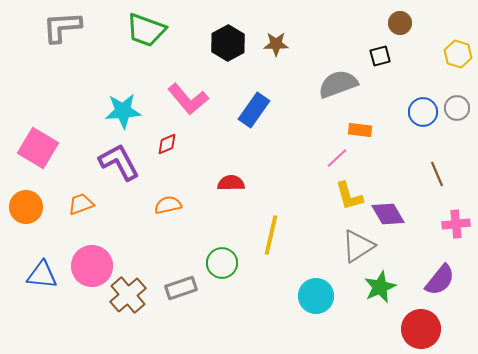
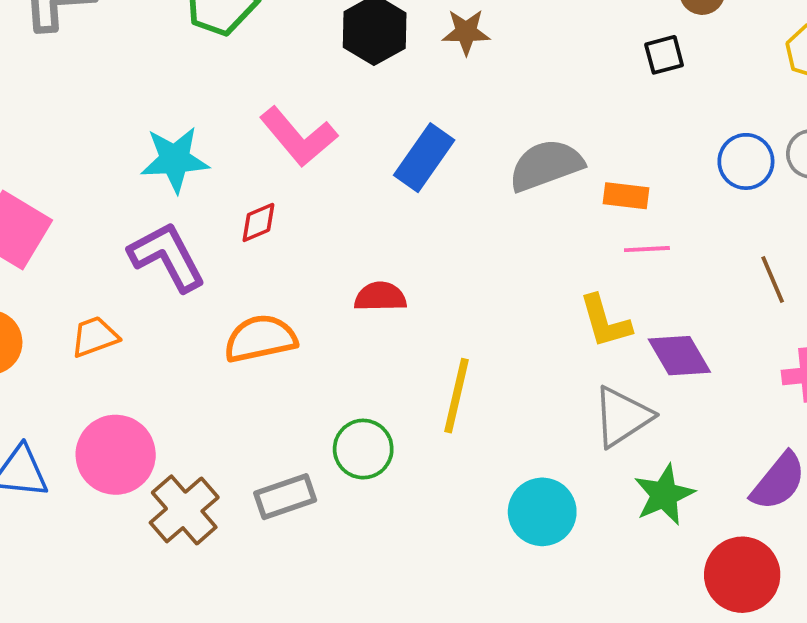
gray semicircle: (338, 84) -> (546, 165), moved
pink line: (337, 158) -> (647, 249), moved, turned 40
orange semicircle: (168, 205) -> (260, 339), size x1.4

